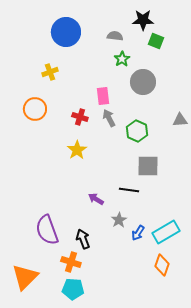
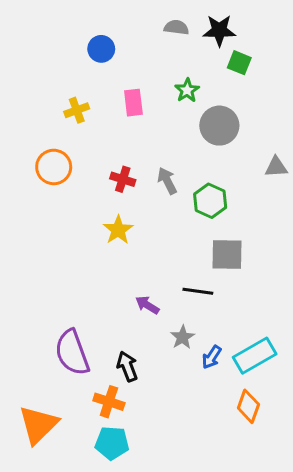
blue circle: (66, 32) -> (101, 49), size x0.6
gray semicircle: (115, 36) -> (176, 27), moved
pink rectangle: (103, 96) -> (133, 103), moved
gray triangle: (180, 120) -> (276, 167), moved

